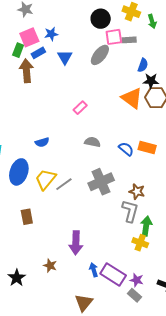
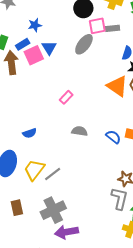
pink square: (29, 37) -> (34, 55), moved
gray cross: (101, 182) -> (53, 210), moved
purple arrow: (76, 243) -> (66, 232), turned 80

